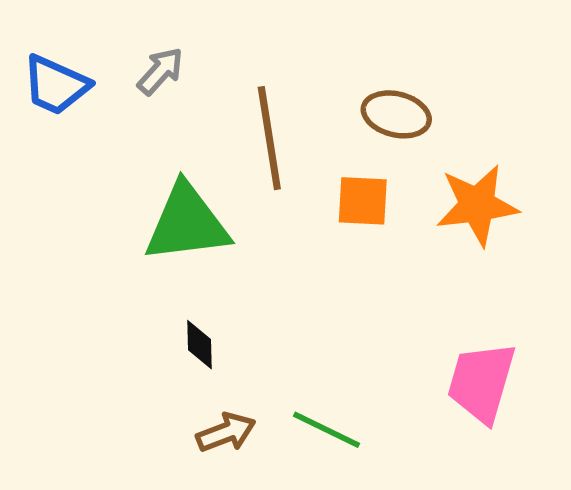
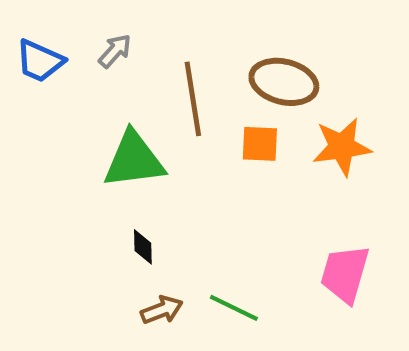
brown ellipse: (396, 114) -> (284, 82), size x1.4

